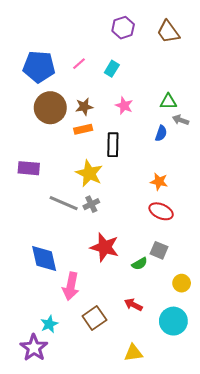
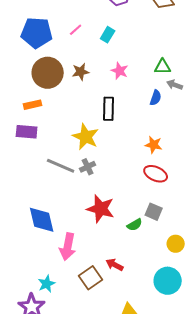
orange rectangle: (83, 129) -> (33, 105), moved
red arrow: (133, 305) -> (115, 265), moved

